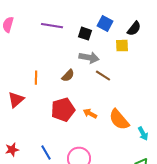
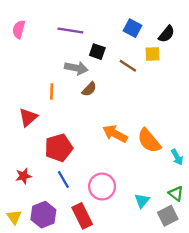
black square: (85, 34) -> (97, 52), moved
gray arrow: (89, 58) -> (76, 68), moved
brown line: (103, 76) -> (128, 66), moved
red pentagon: (63, 110) -> (59, 148), moved
orange arrow: (90, 114) -> (115, 134), size x1.5

